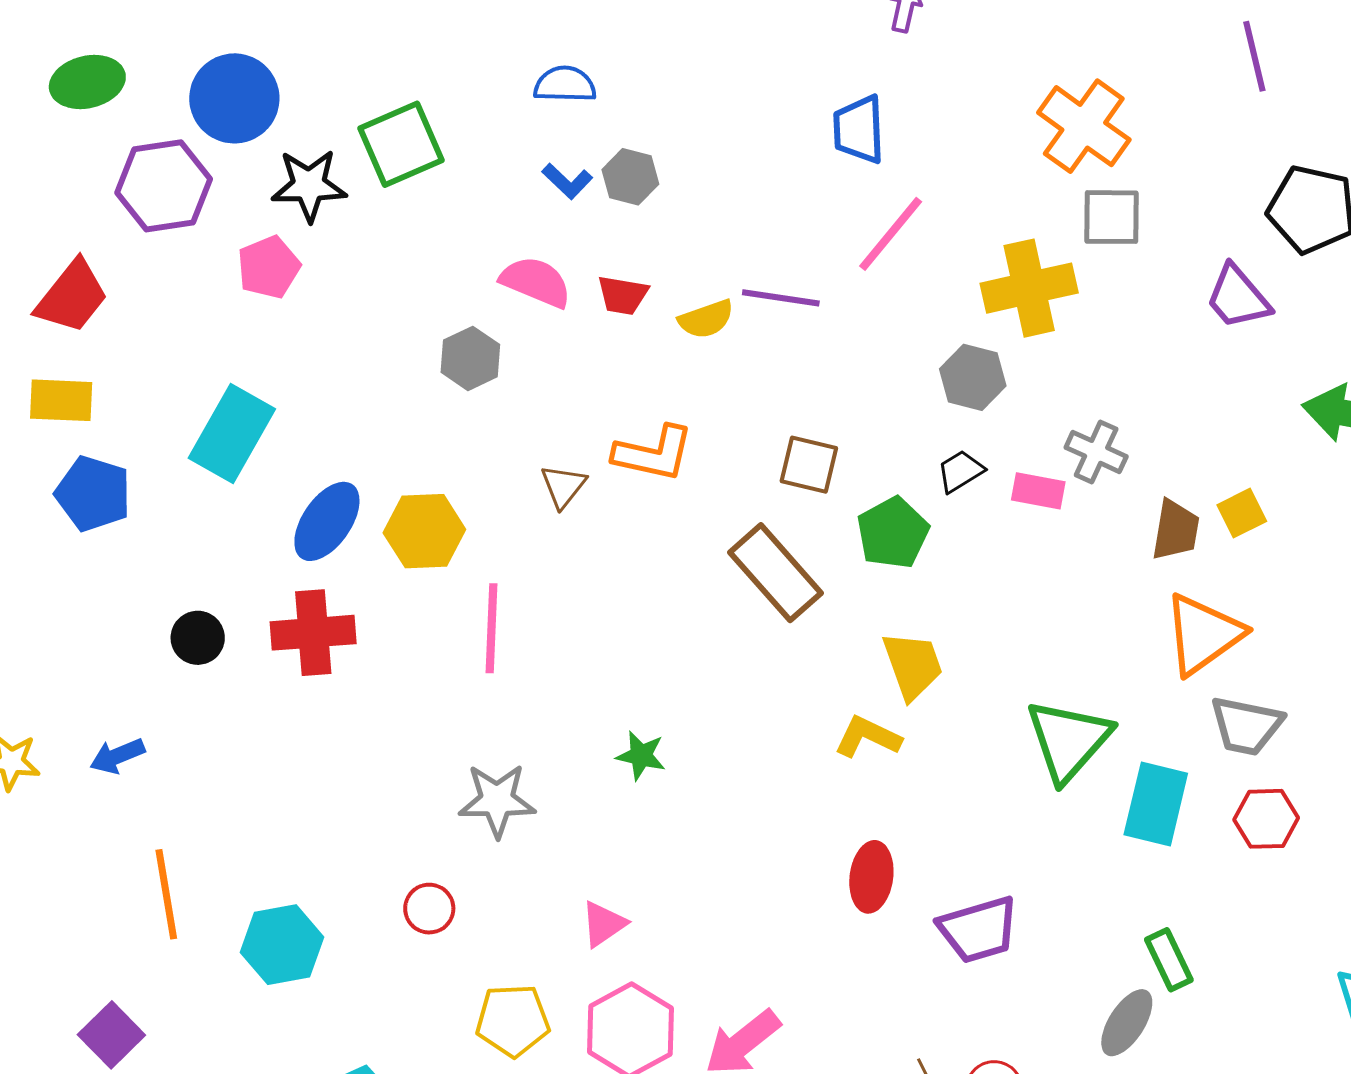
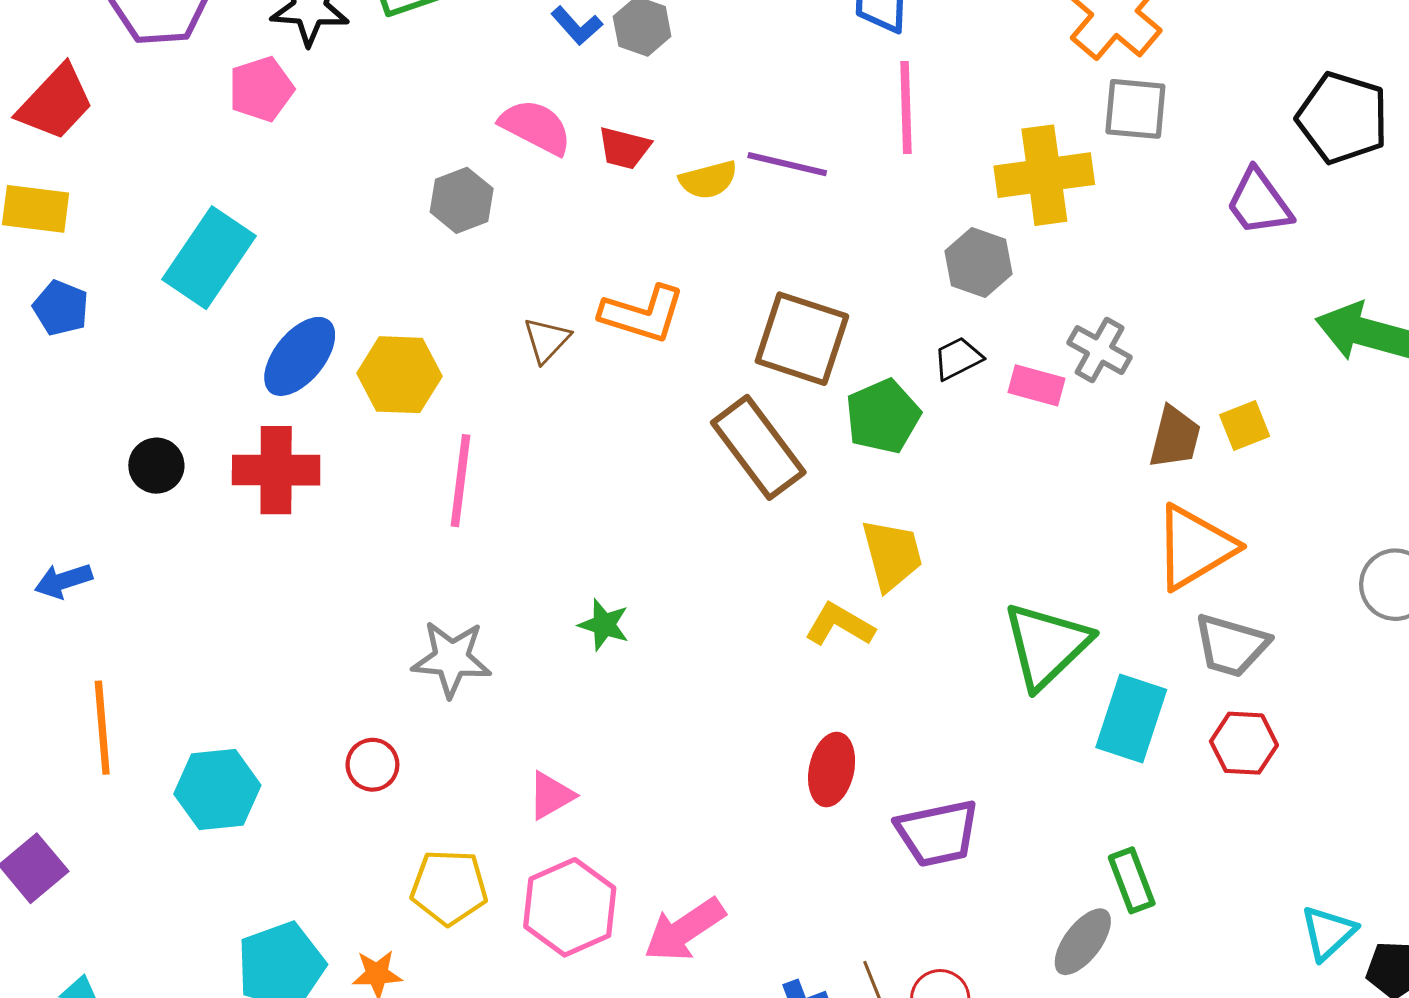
pink line: (891, 234) -> (906, 108), turned -46
brown square: (809, 465) -> (802, 339), size x1.5
blue pentagon: (93, 494) -> (61, 308), size x0.7

